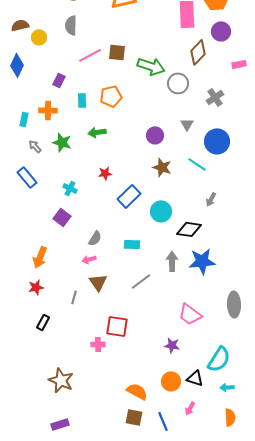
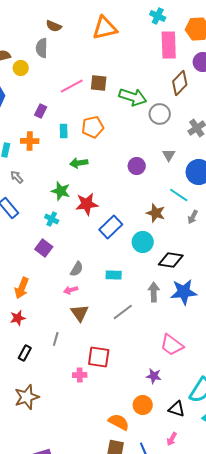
gray semicircle: (71, 25) -> (42, 48), moved
green star: (62, 142) -> (61, 191), moved
brown star: (162, 167) -> (156, 213), moved
red star: (105, 173) -> (87, 204), size x1.6
gray arrow: (211, 199) -> (193, 217), moved
gray line: (74, 297) -> (56, 339), moved
brown star: (61, 380) -> (27, 397), moved, turned 30
orange circle: (171, 381) -> (143, 405), moved

